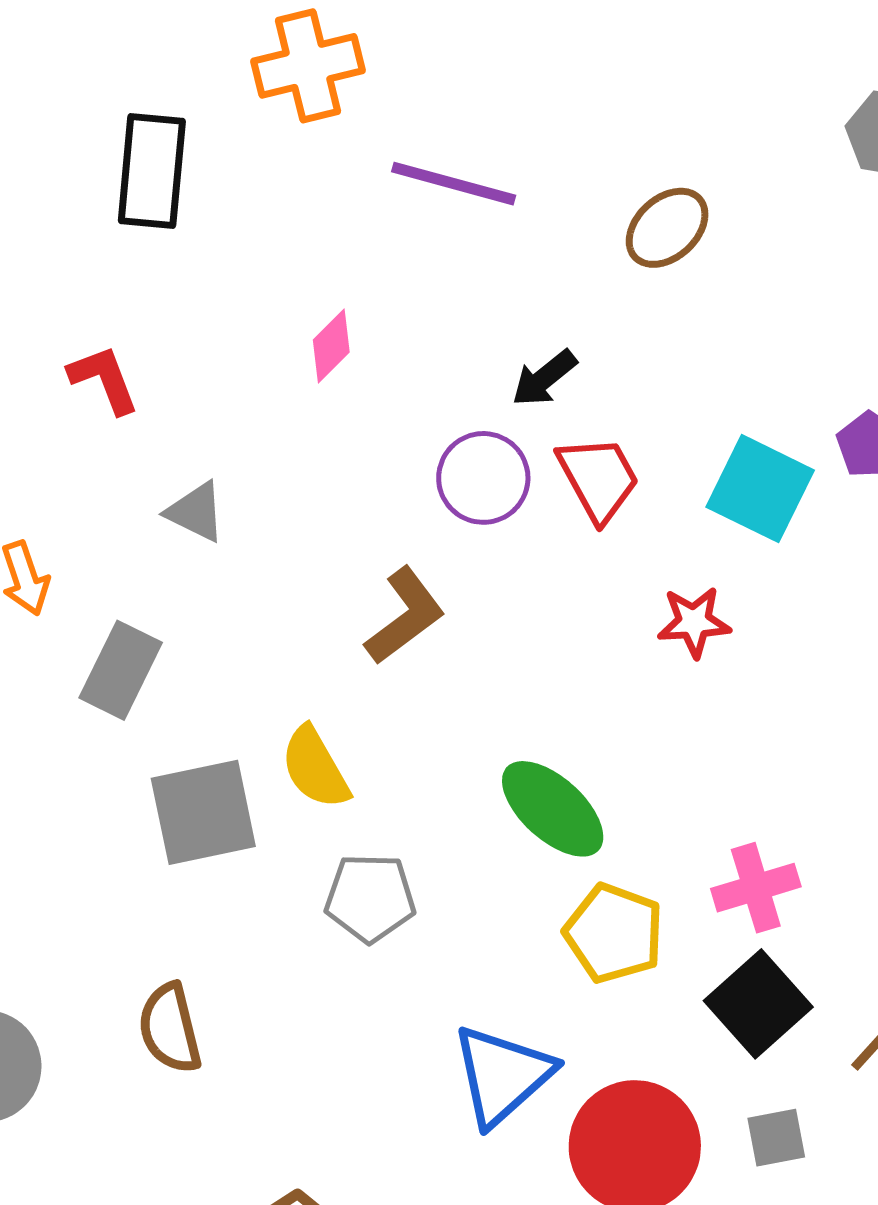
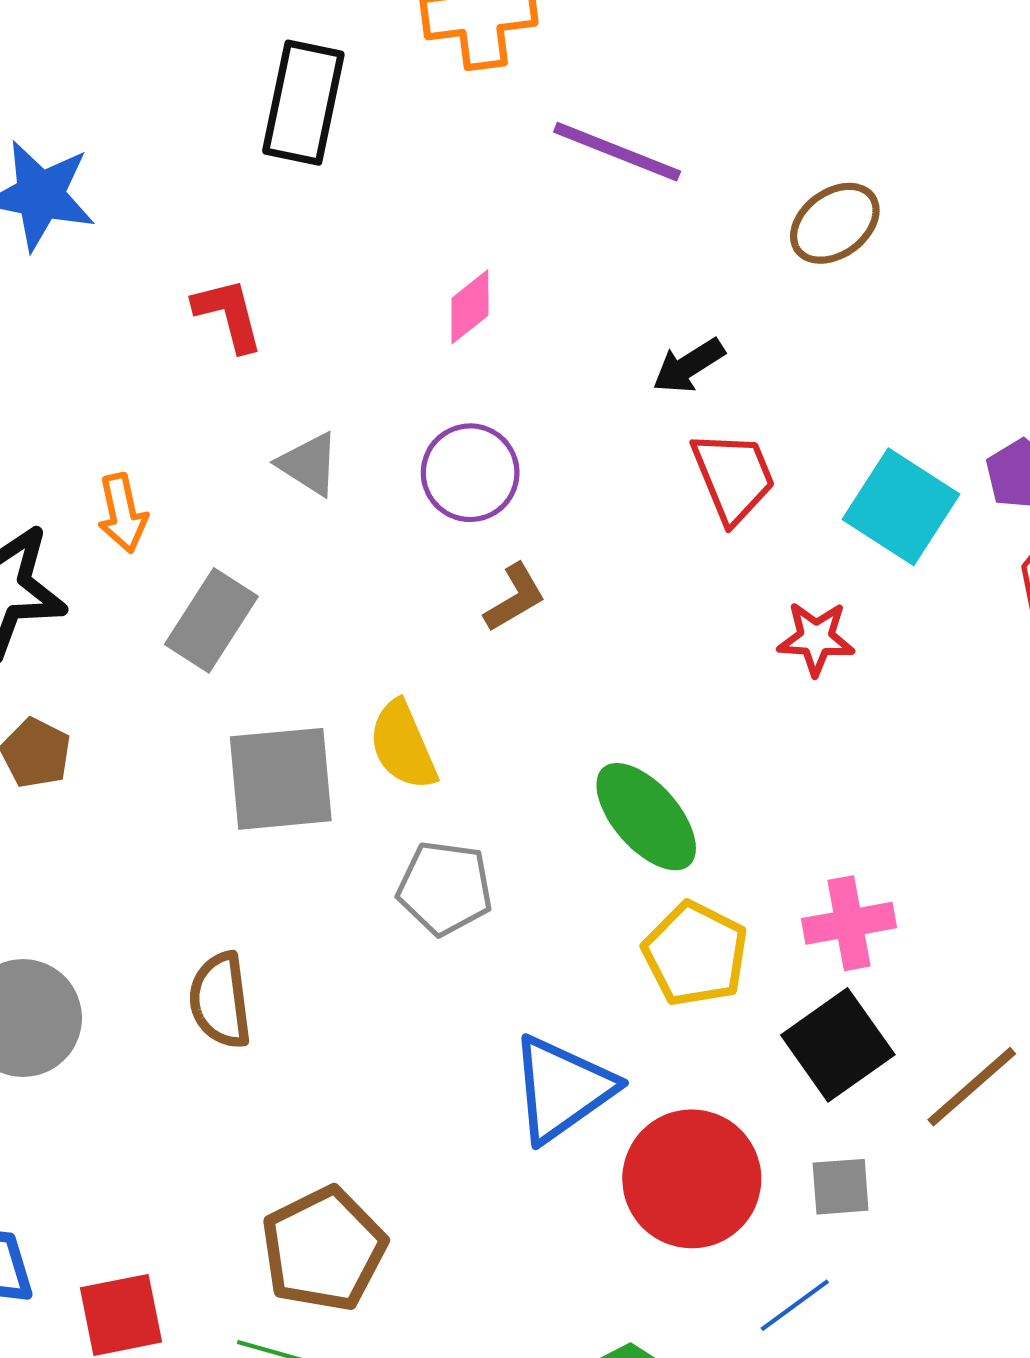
purple circle: (483, 478) -> (470, 473), moved
brown L-shape: (405, 616) -> (515, 598), size x0.7

